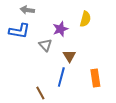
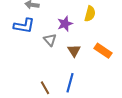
blue line: (61, 77) -> (70, 83), moved
orange rectangle: (95, 78) -> (103, 51), moved, turned -48

